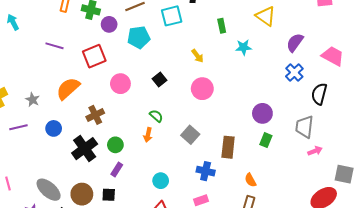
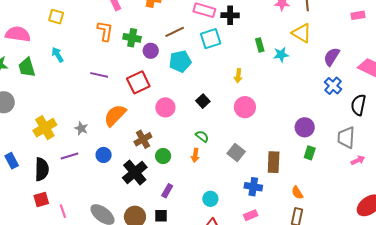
cyan star: (243, 47) -> (281, 55), moved
yellow arrow: (197, 56) -> (238, 76), turned 48
green circle: (115, 145) -> (163, 156), moved

